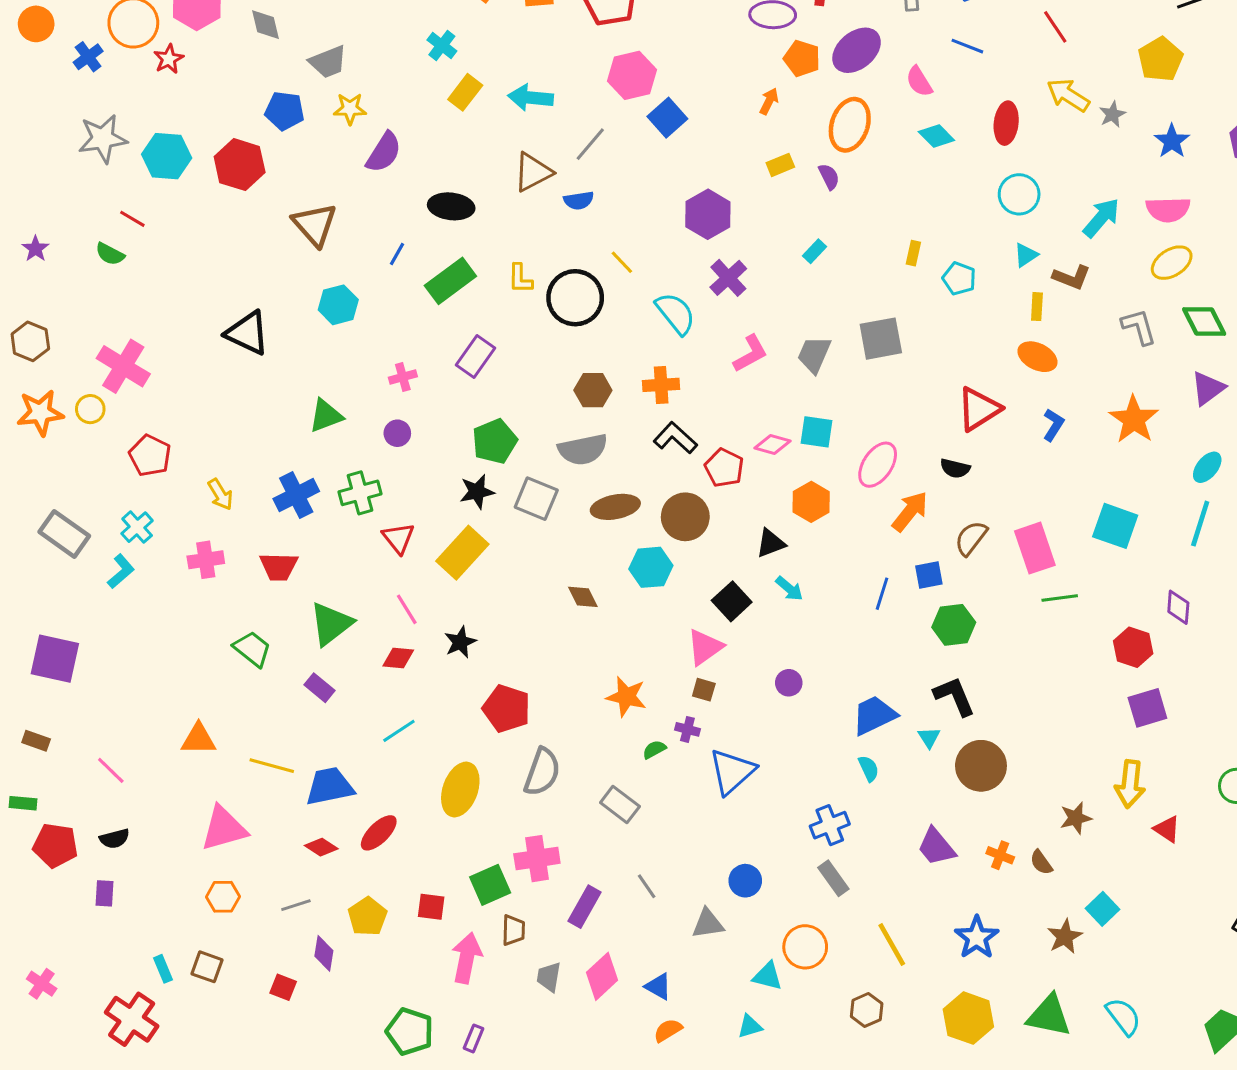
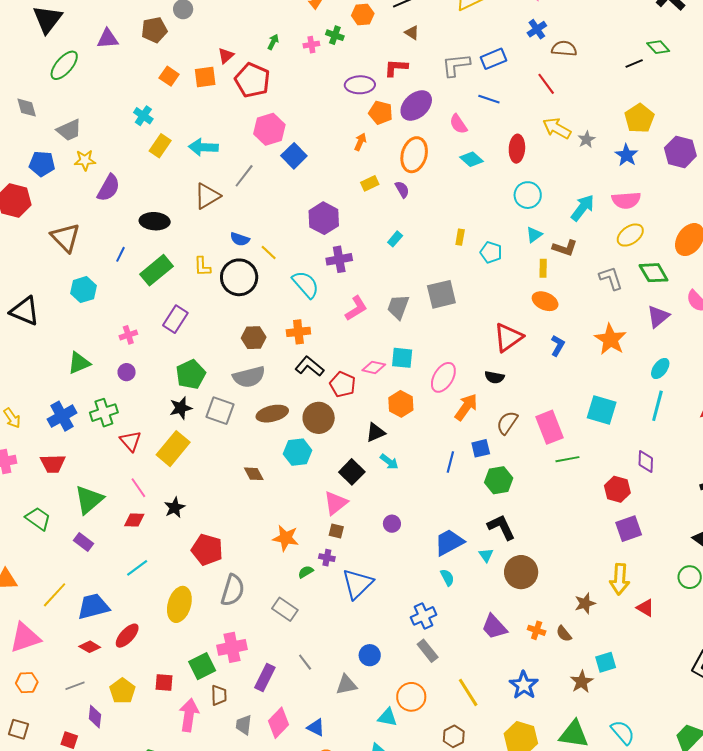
yellow pentagon: (1160, 59) -> (639, 118), moved
blue semicircle: (579, 200) -> (240, 239), moved, turned 30
purple cross: (728, 278) -> (339, 259), turned 35
yellow line: (272, 766) -> (55, 595), turned -60
cyan square: (1102, 909) -> (606, 662), turned 30

